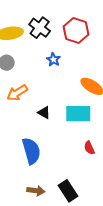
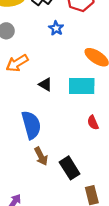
brown arrow: (36, 191) -> (41, 156), moved, turned 54

